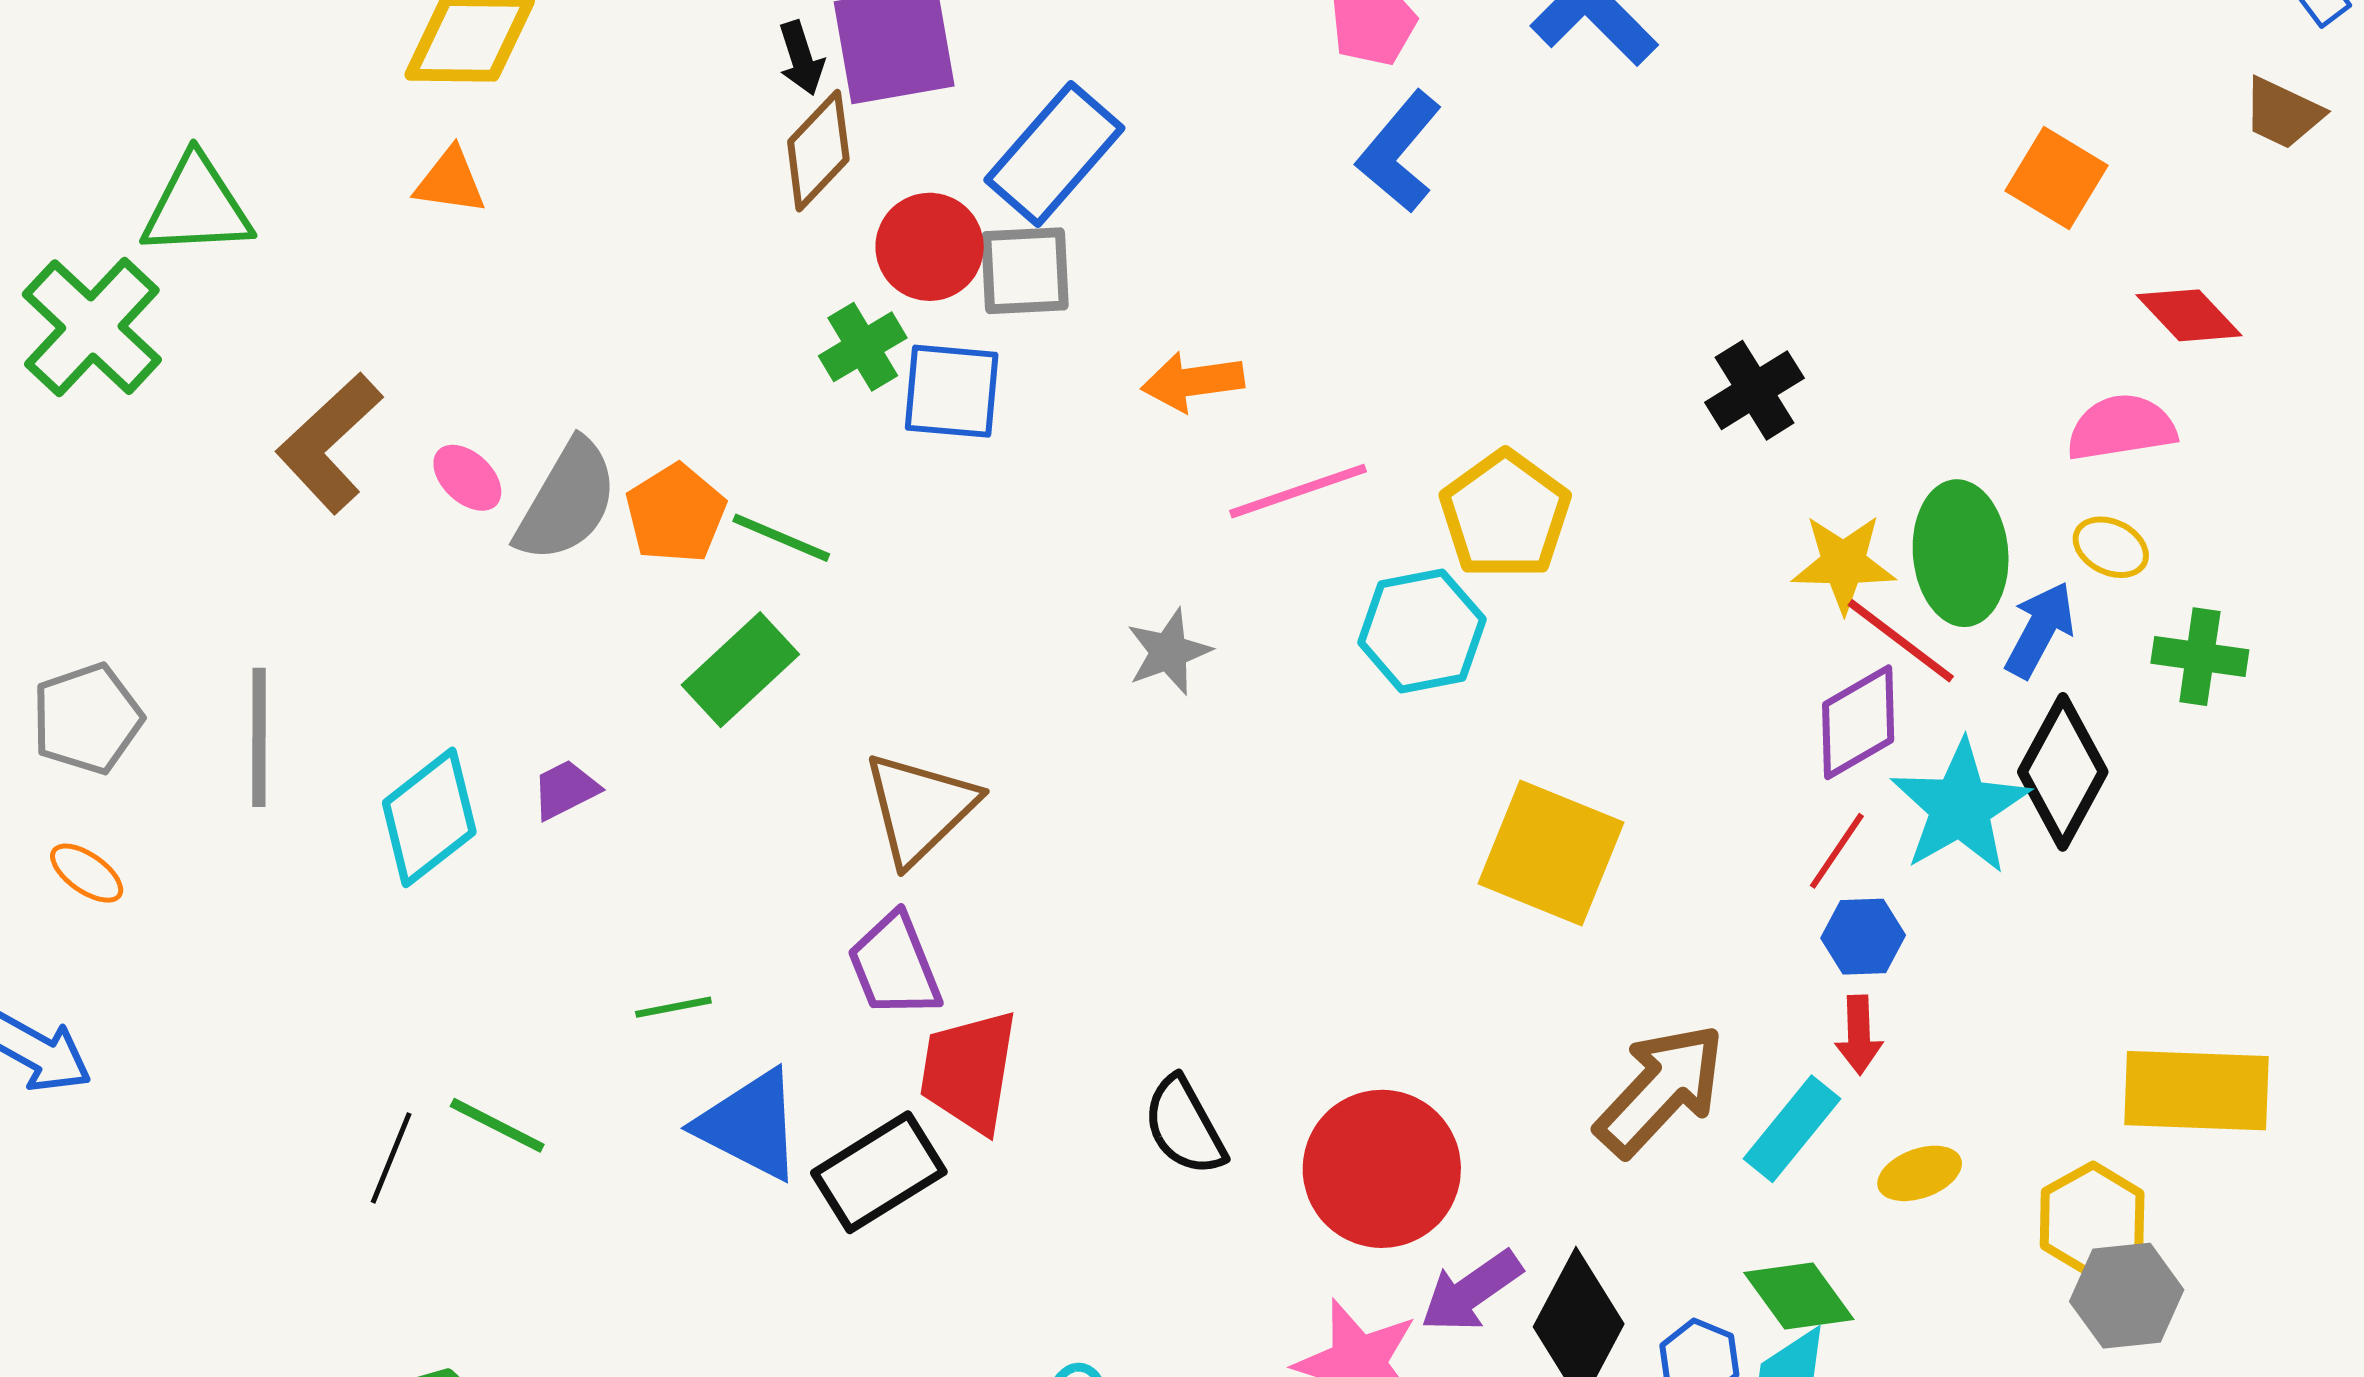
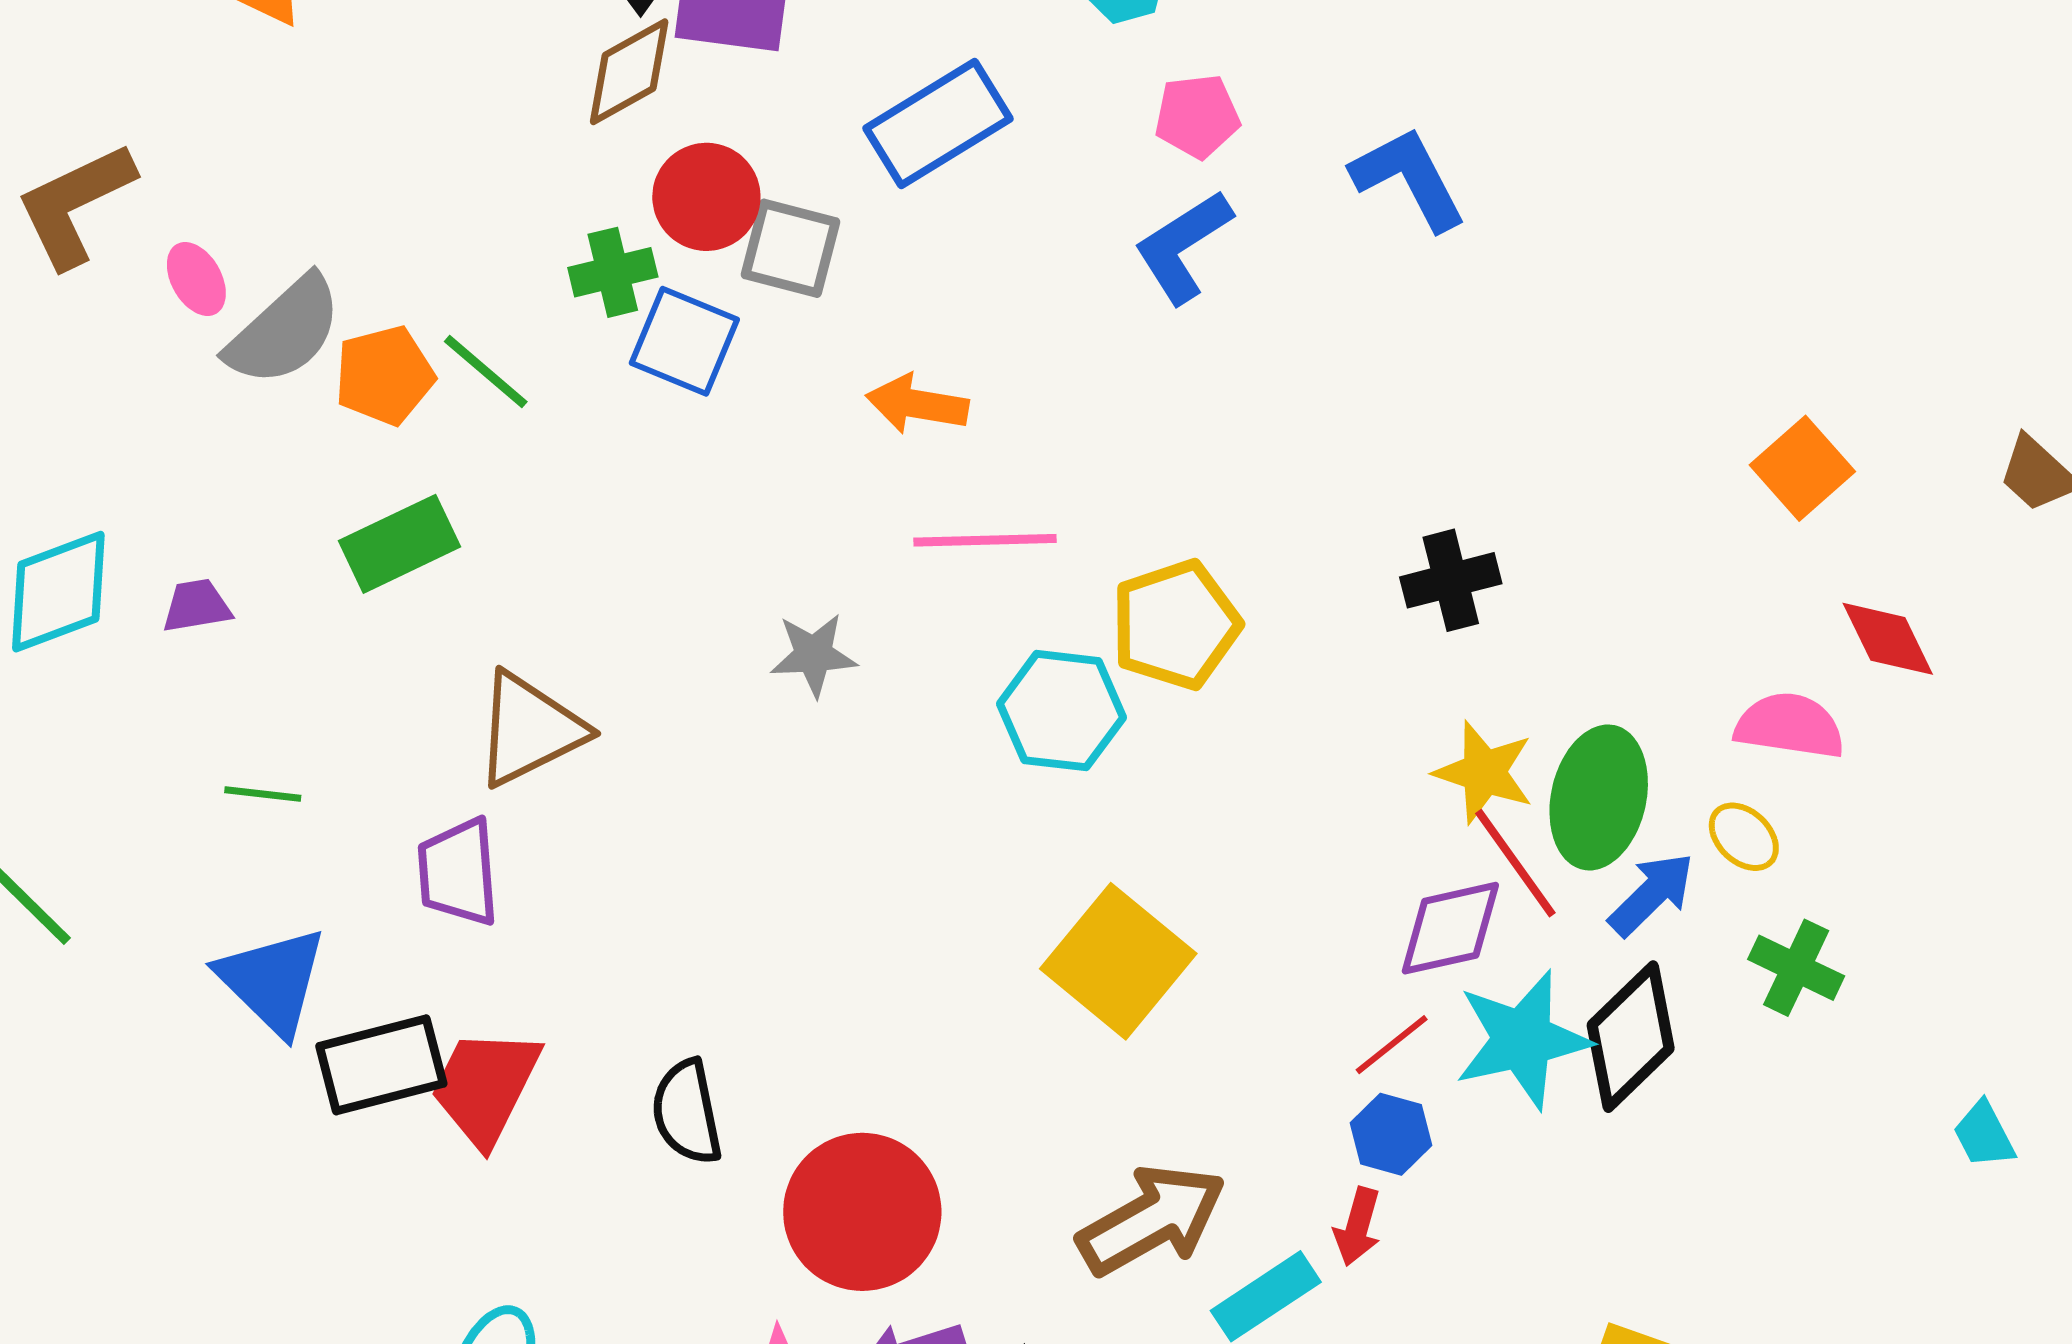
blue rectangle: (1054, 154) -> (938, 123), moved
green line: (781, 538) -> (486, 372), moved
green line: (673, 1007) -> (263, 794), moved
red trapezoid: (969, 1071) -> (485, 1087), moved

